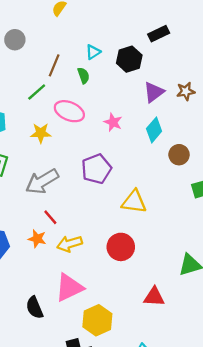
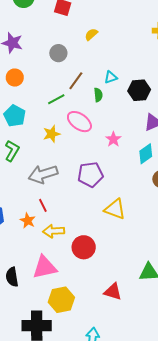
gray circle: (15, 40) -> (58, 53), moved
yellow star: (41, 133) -> (52, 134), turned -30
red circle: (121, 247) -> (84, 247), moved

